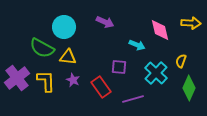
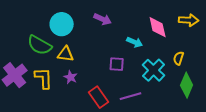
red rectangle: (101, 87) -> (99, 97), moved

